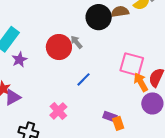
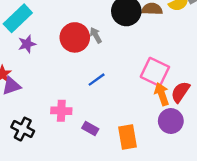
pink cross: (58, 111) -> (61, 111), turned 36
purple rectangle: (110, 117) -> (90, 128), moved
orange rectangle: (118, 123) -> (128, 137), size x1.5

